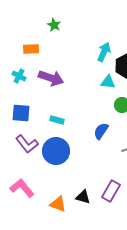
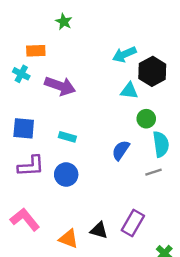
cyan arrow: (104, 52) -> (124, 54), turned -138
cyan cross: (19, 76) -> (21, 74), moved
purple L-shape: (27, 144) -> (31, 166), turned -55
blue circle: (56, 151) -> (66, 175), size x0.7

